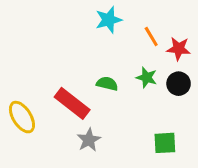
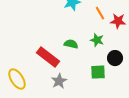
black circle: (179, 84) -> (115, 58), moved
yellow ellipse: (22, 117) -> (17, 79), moved
green square: (165, 143) -> (98, 72), moved

